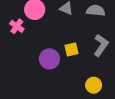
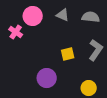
purple circle: (49, 59) -> (47, 78), moved

